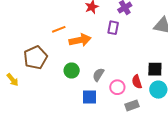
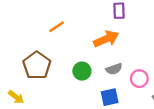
orange arrow: (80, 40) -> (106, 39), moved
gray semicircle: (98, 75) -> (114, 69), turned -128

